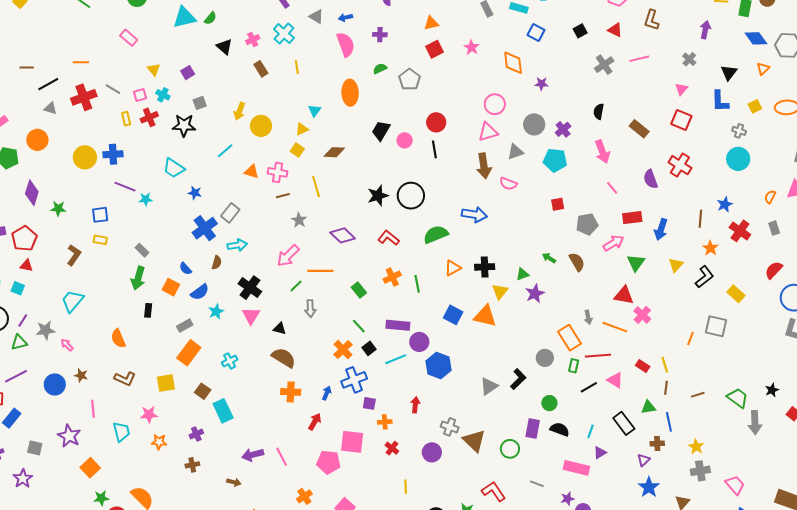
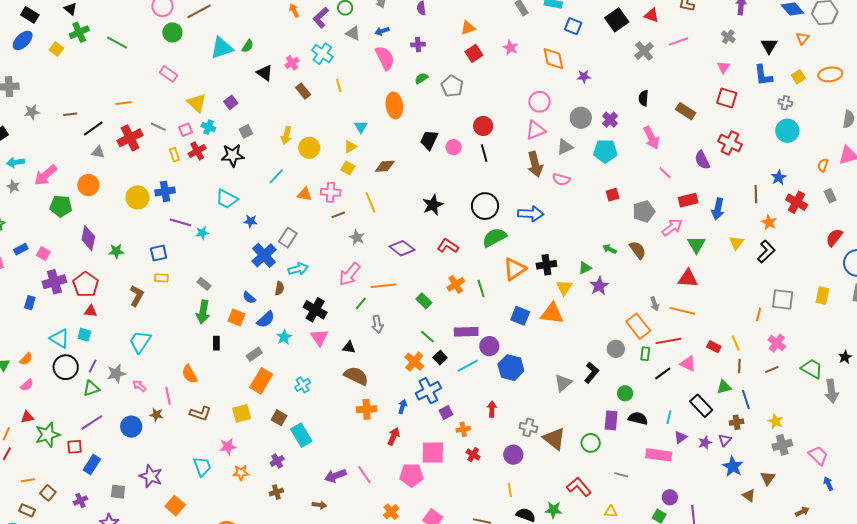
black square: (580, 31) -> (617, 20), size x1.6
yellow triangle: (154, 69) -> (197, 103), size x1.5
black circle: (411, 196) -> (485, 206), moved
orange triangle: (453, 268) -> (515, 269), size x1.4
yellow rectangle: (736, 294) -> (822, 296), moved, turned 66
pink cross: (642, 315) -> (777, 343), moved
purple square: (369, 403) -> (446, 412), turned -32
pink line: (93, 409) -> (168, 396), moved
yellow line: (406, 487) -> (510, 490), moved
purple star: (567, 499) -> (705, 443), moved

